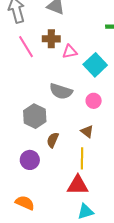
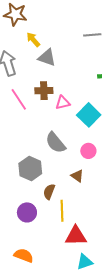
gray semicircle: (61, 91) -> (55, 143), turned 35
brown triangle: (87, 132) -> (77, 176), moved
yellow line: (82, 158) -> (62, 211), moved

